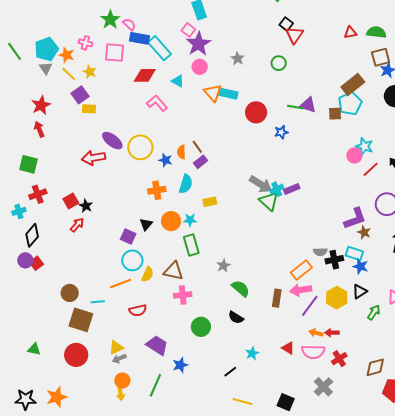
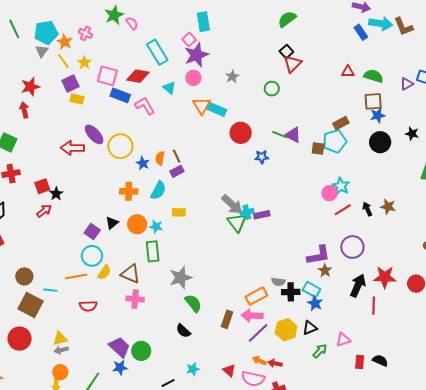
blue rectangle: (139, 38) -> (120, 95), moved
pink square: (115, 53) -> (107, 76), moved
brown rectangle: (353, 84) -> (341, 123), size x0.7
gray star: (223, 266) -> (181, 278), size x1.6
green circle: (201, 327) -> (141, 351), moved
purple trapezoid: (157, 345) -> (120, 347), moved

